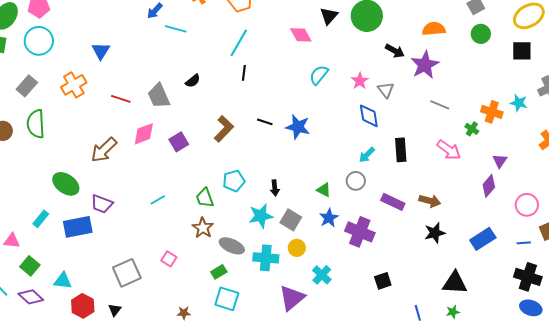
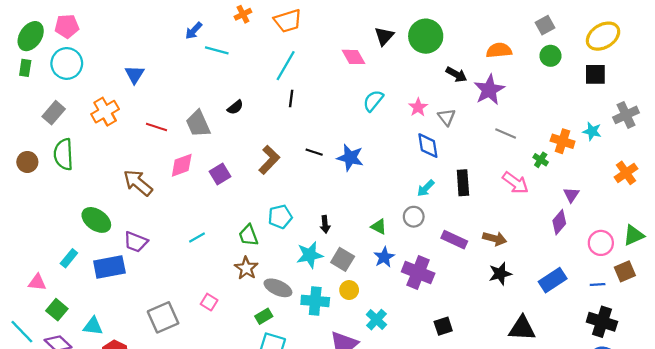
brown arrow: (104, 150) -> (138, 183), turned 84

